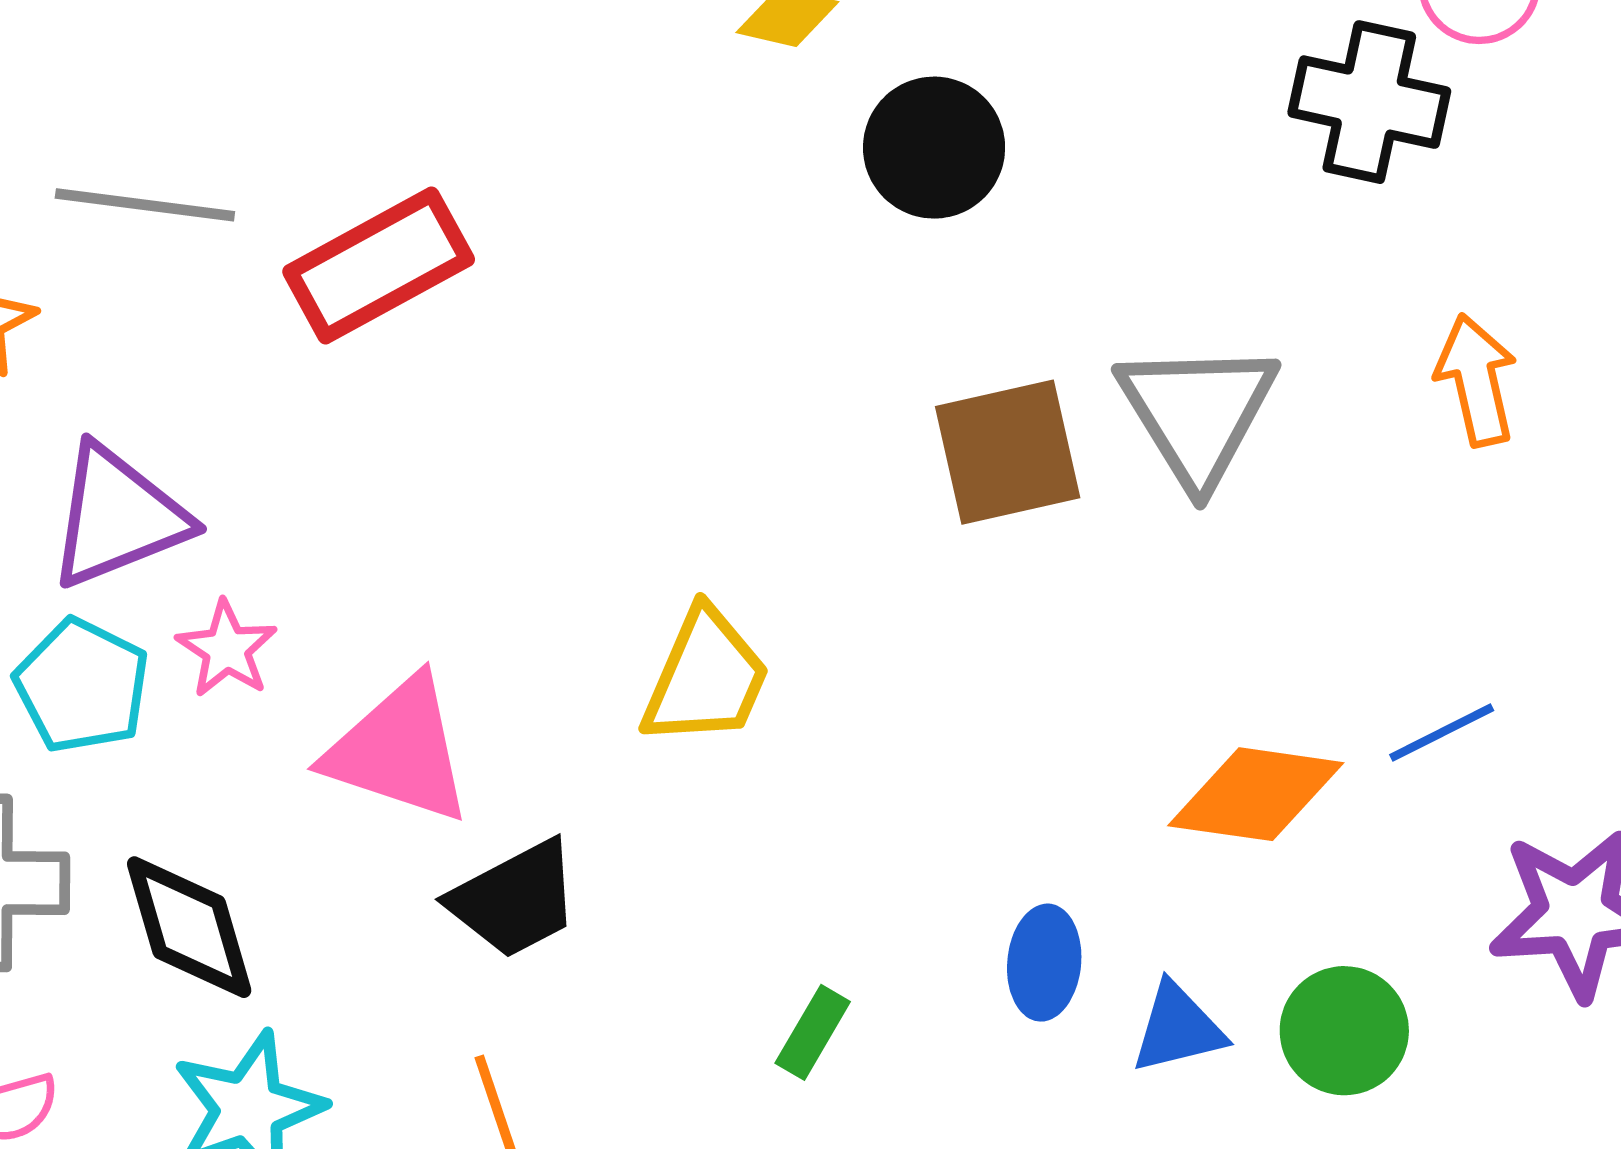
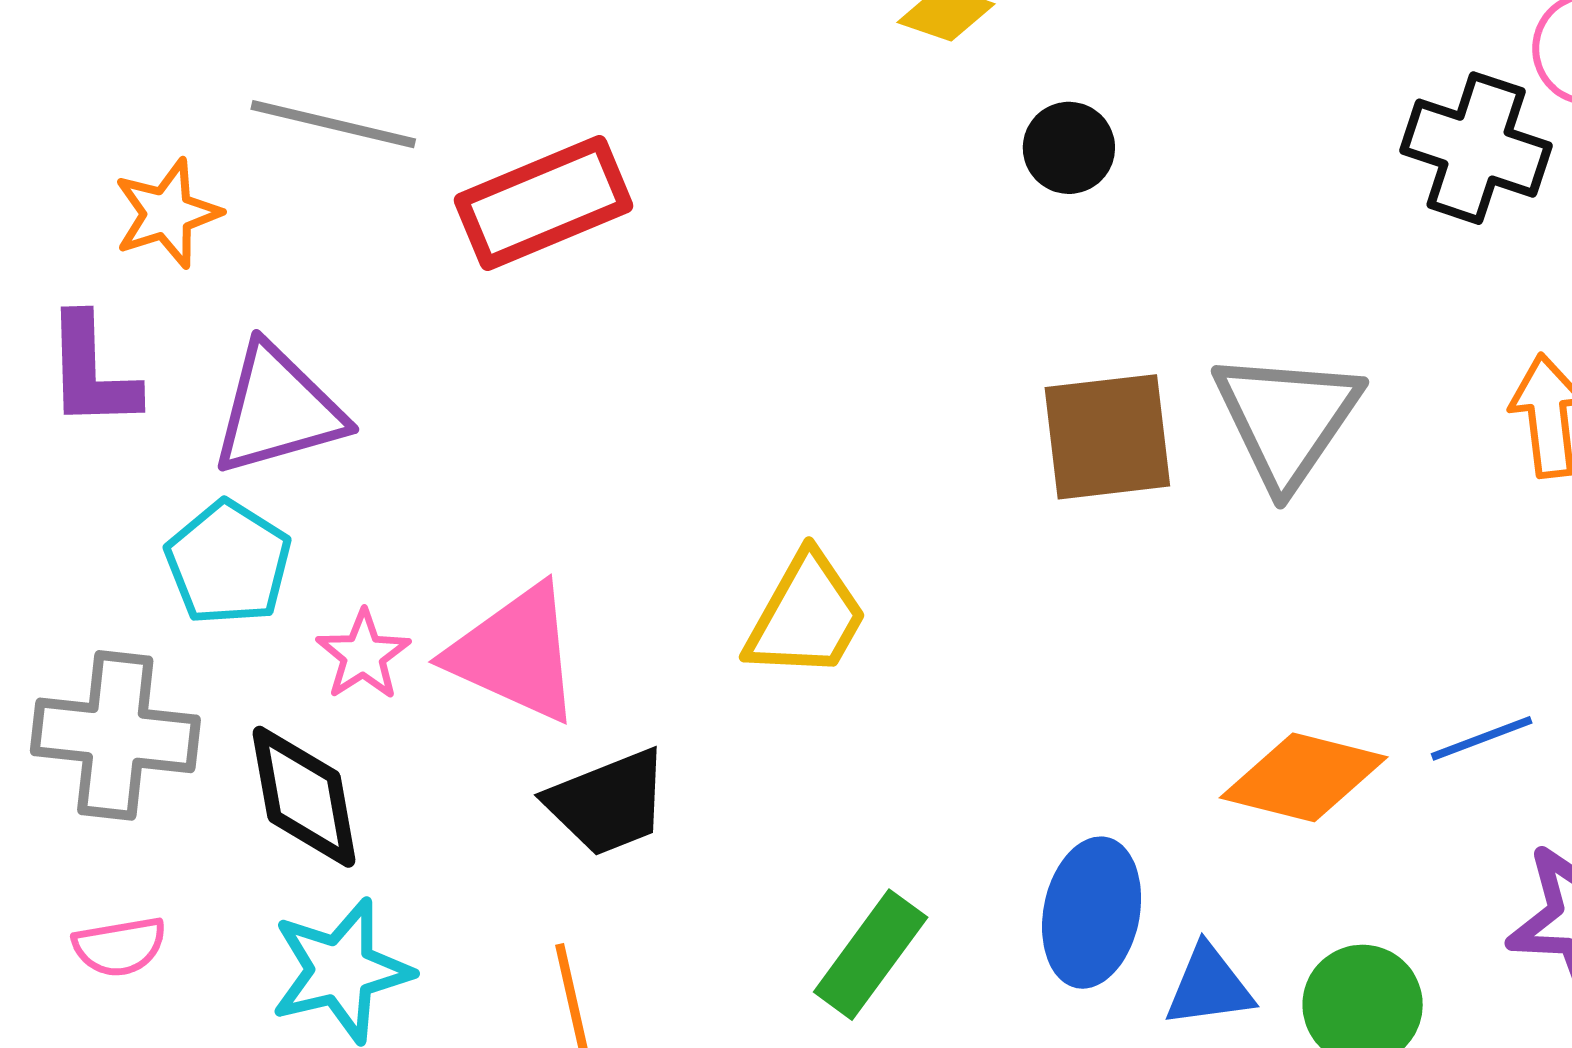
black circle: (934, 148) -> (1069, 148), size x0.7
pink star: (227, 649) -> (363, 655), moved
blue ellipse: (1044, 963) -> (1092, 913), size x1.4
green rectangle: (813, 1032) -> (871, 955), size x1.5

